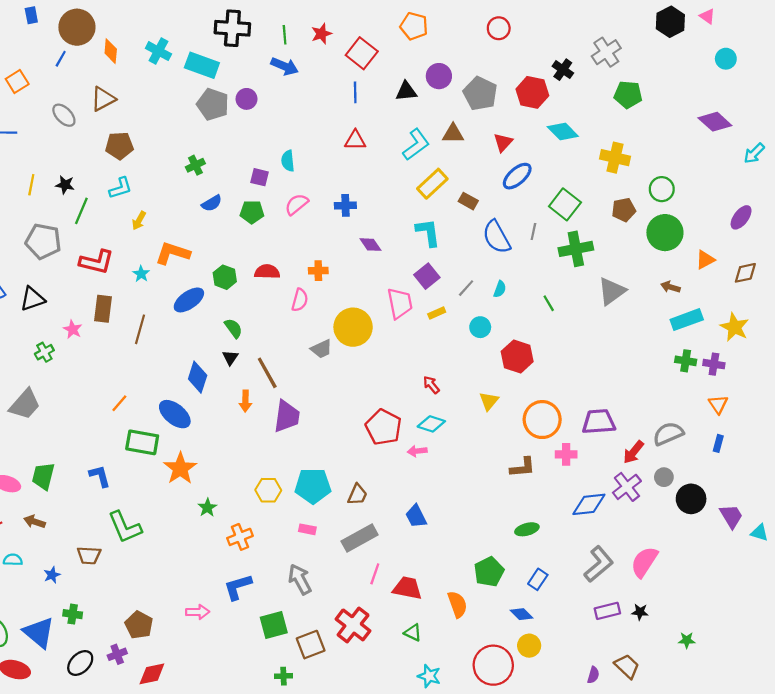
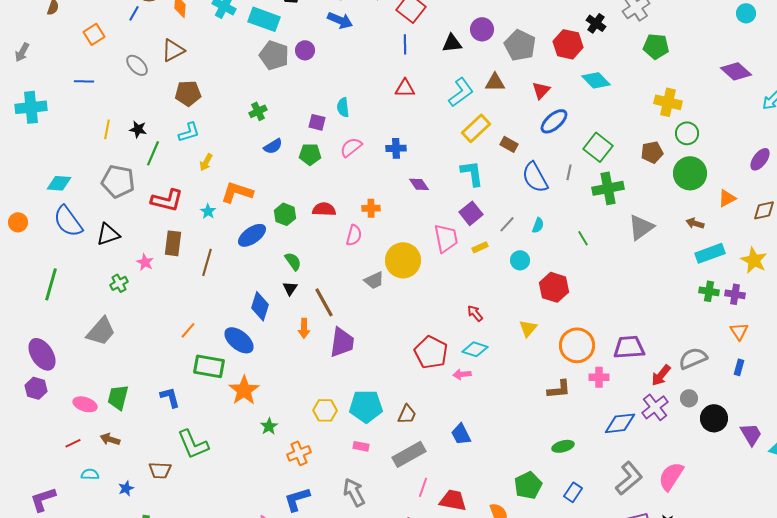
yellow cross: (615, 158) -> (668, 102), moved

